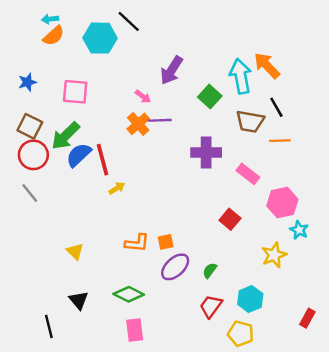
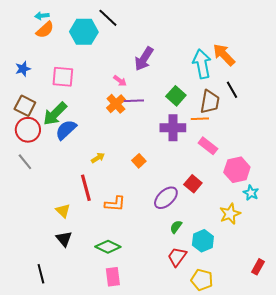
green square: (210, 96) -> (176, 96), moved
brown trapezoid: (250, 122) -> (210, 102), turned -90
orange line: (280, 141) -> (200, 119), moved
red line: (102, 160) -> (86, 188), moved
orange square: (166, 242) -> (139, 161), moved, turned -32
purple ellipse: (175, 267) -> (166, 198), moved
cyan hexagon: (250, 299) -> (203, 241), moved
black triangle: (79, 300) -> (64, 239), moved

